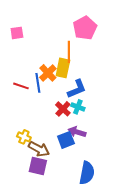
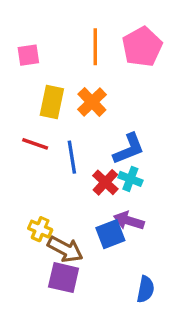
orange line: (69, 52) -> (95, 47), moved
yellow rectangle: (63, 68) -> (52, 102), moved
orange cross: (48, 73) -> (92, 102), moved
blue line: (38, 83) -> (72, 157), moved
blue semicircle: (87, 173) -> (145, 289), size x0.7

